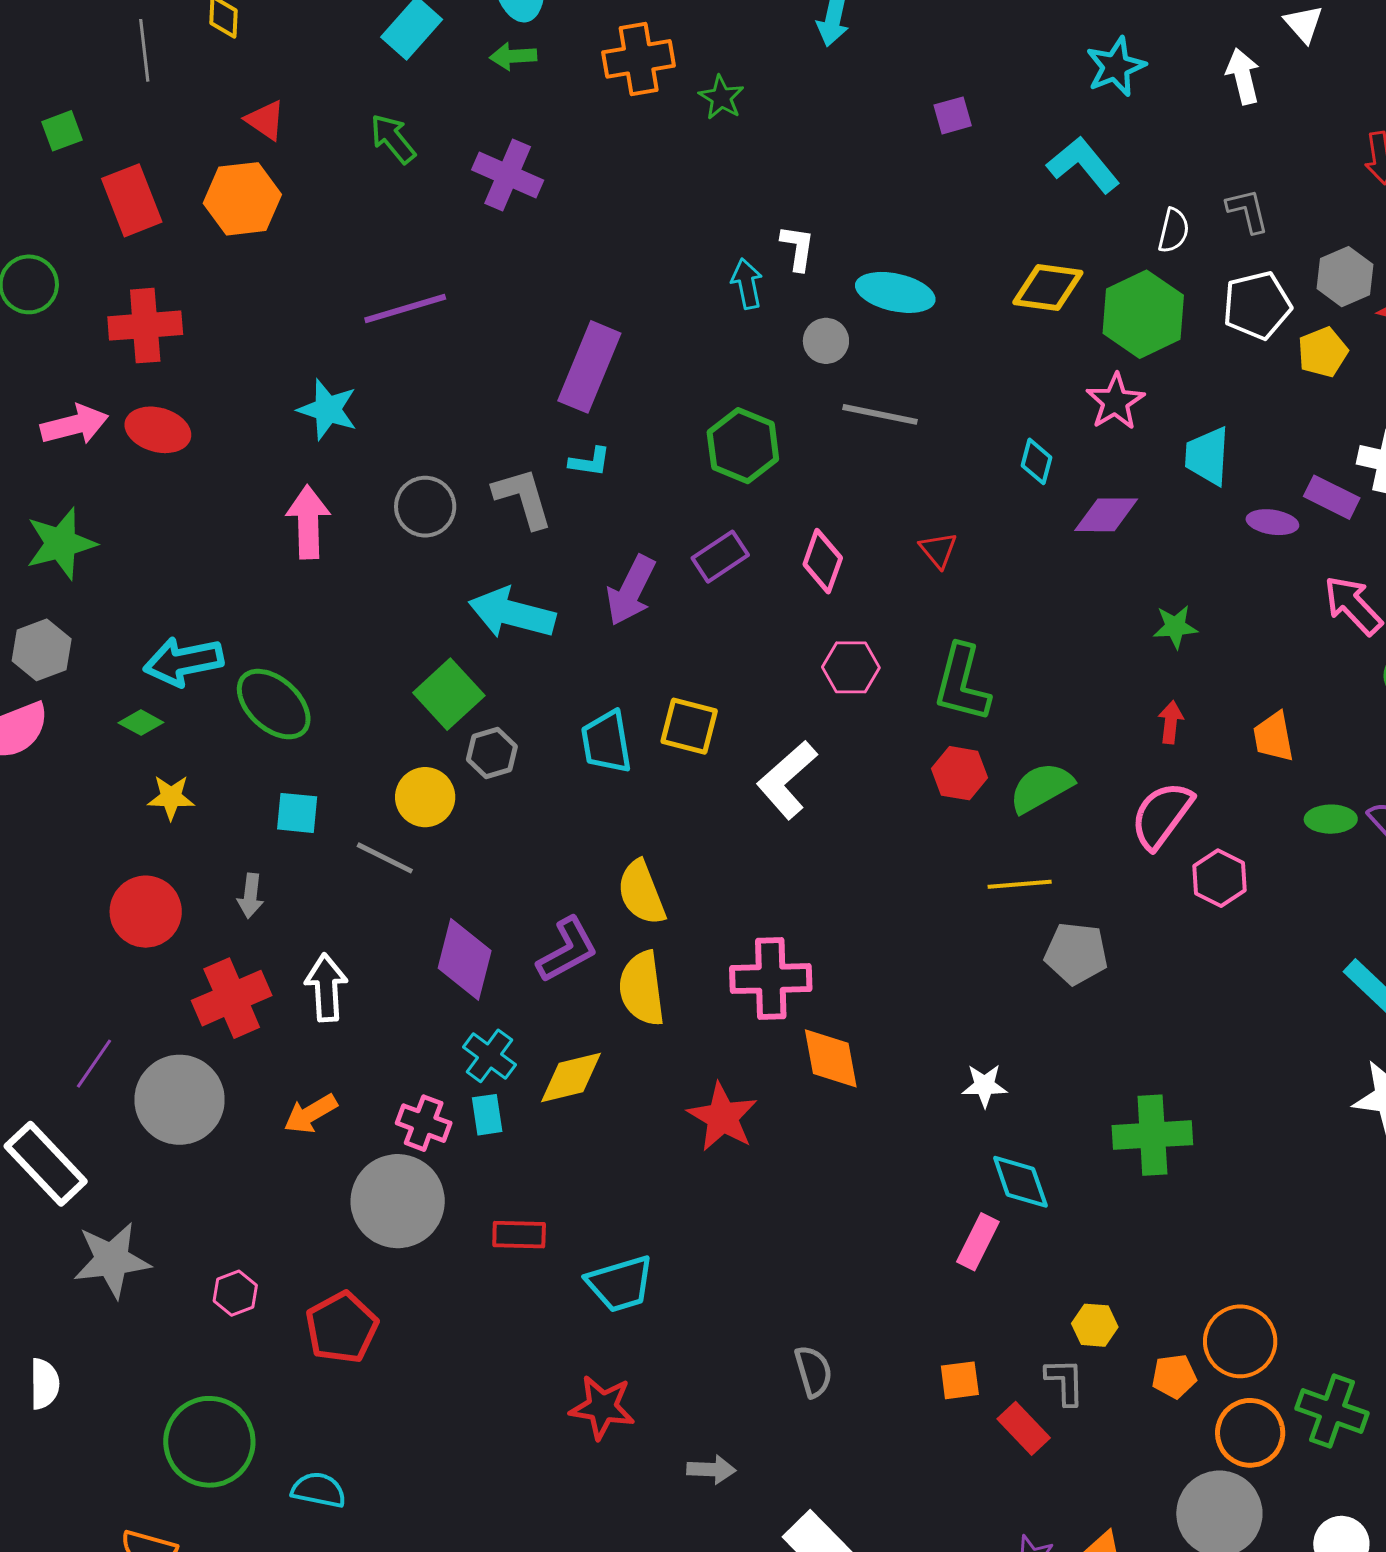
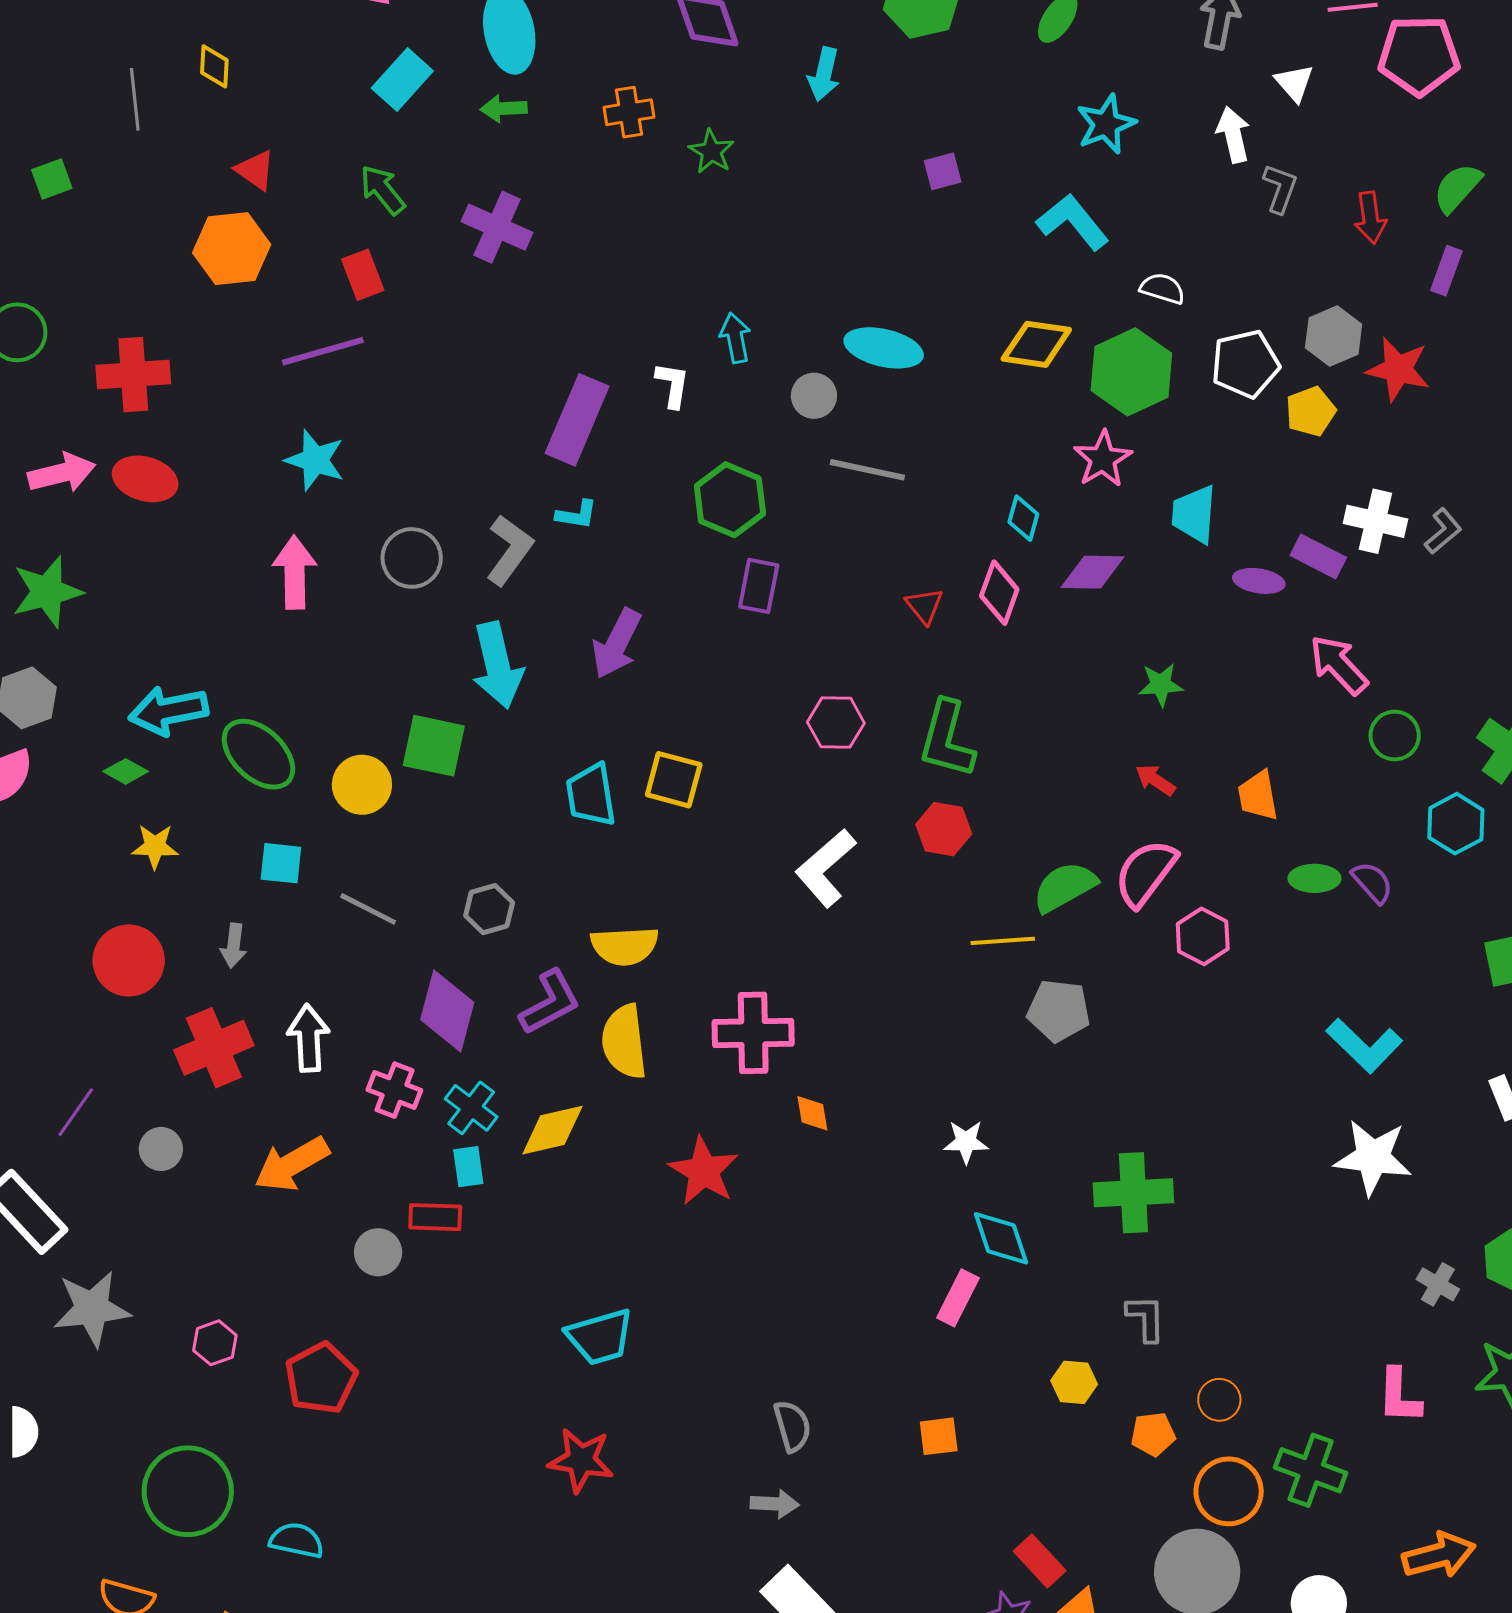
orange cross: (639, 59) -> (629, 112), size x0.7
red rectangle: (132, 200) -> (363, 275), moved, size x0.7
gray L-shape: (1248, 211) -> (1280, 188), moved, turned 33
white semicircle: (1174, 231) -> (1162, 288), turned -87
white L-shape: (798, 248) -> (673, 385), moved
purple line: (405, 309) -> (323, 351), moved
gray L-shape: (523, 498) -> (509, 550), turned 52
purple rectangle: (720, 557) -> (759, 586), moved, turned -46
pink diamond: (823, 561) -> (999, 593), moved
cyan arrow: (512, 613) -> (497, 665), turned -118
green square: (449, 694) -> (434, 746), turned -36
red arrow: (1171, 722) -> (1155, 780), turned -63
gray hexagon: (492, 753) -> (489, 909), moved
white L-shape: (787, 780) -> (826, 868), moved
green semicircle: (1041, 788) -> (1065, 887), moved
yellow circle: (425, 797) -> (362, 785), moved
yellow semicircle: (641, 893) -> (625, 946), turned -72
orange diamond: (831, 1058) -> (812, 1113), size x0.6
gray circle: (180, 1100) -> (161, 1149), size x0.5
orange arrow: (310, 1114) -> (292, 1164), size x1.4
pink cross: (424, 1123) -> (394, 1090), moved
gray circle: (398, 1201) -> (378, 1252), size x0.5
red rectangle: (519, 1235) -> (435, 1217), moved
orange circle: (1240, 1341) -> (1219, 1400), size x0.6
gray L-shape: (1065, 1382) -> (1146, 1318), moved
red rectangle: (1024, 1428) -> (1040, 1561), moved
gray arrow: (711, 1469) -> (775, 1504), moved

